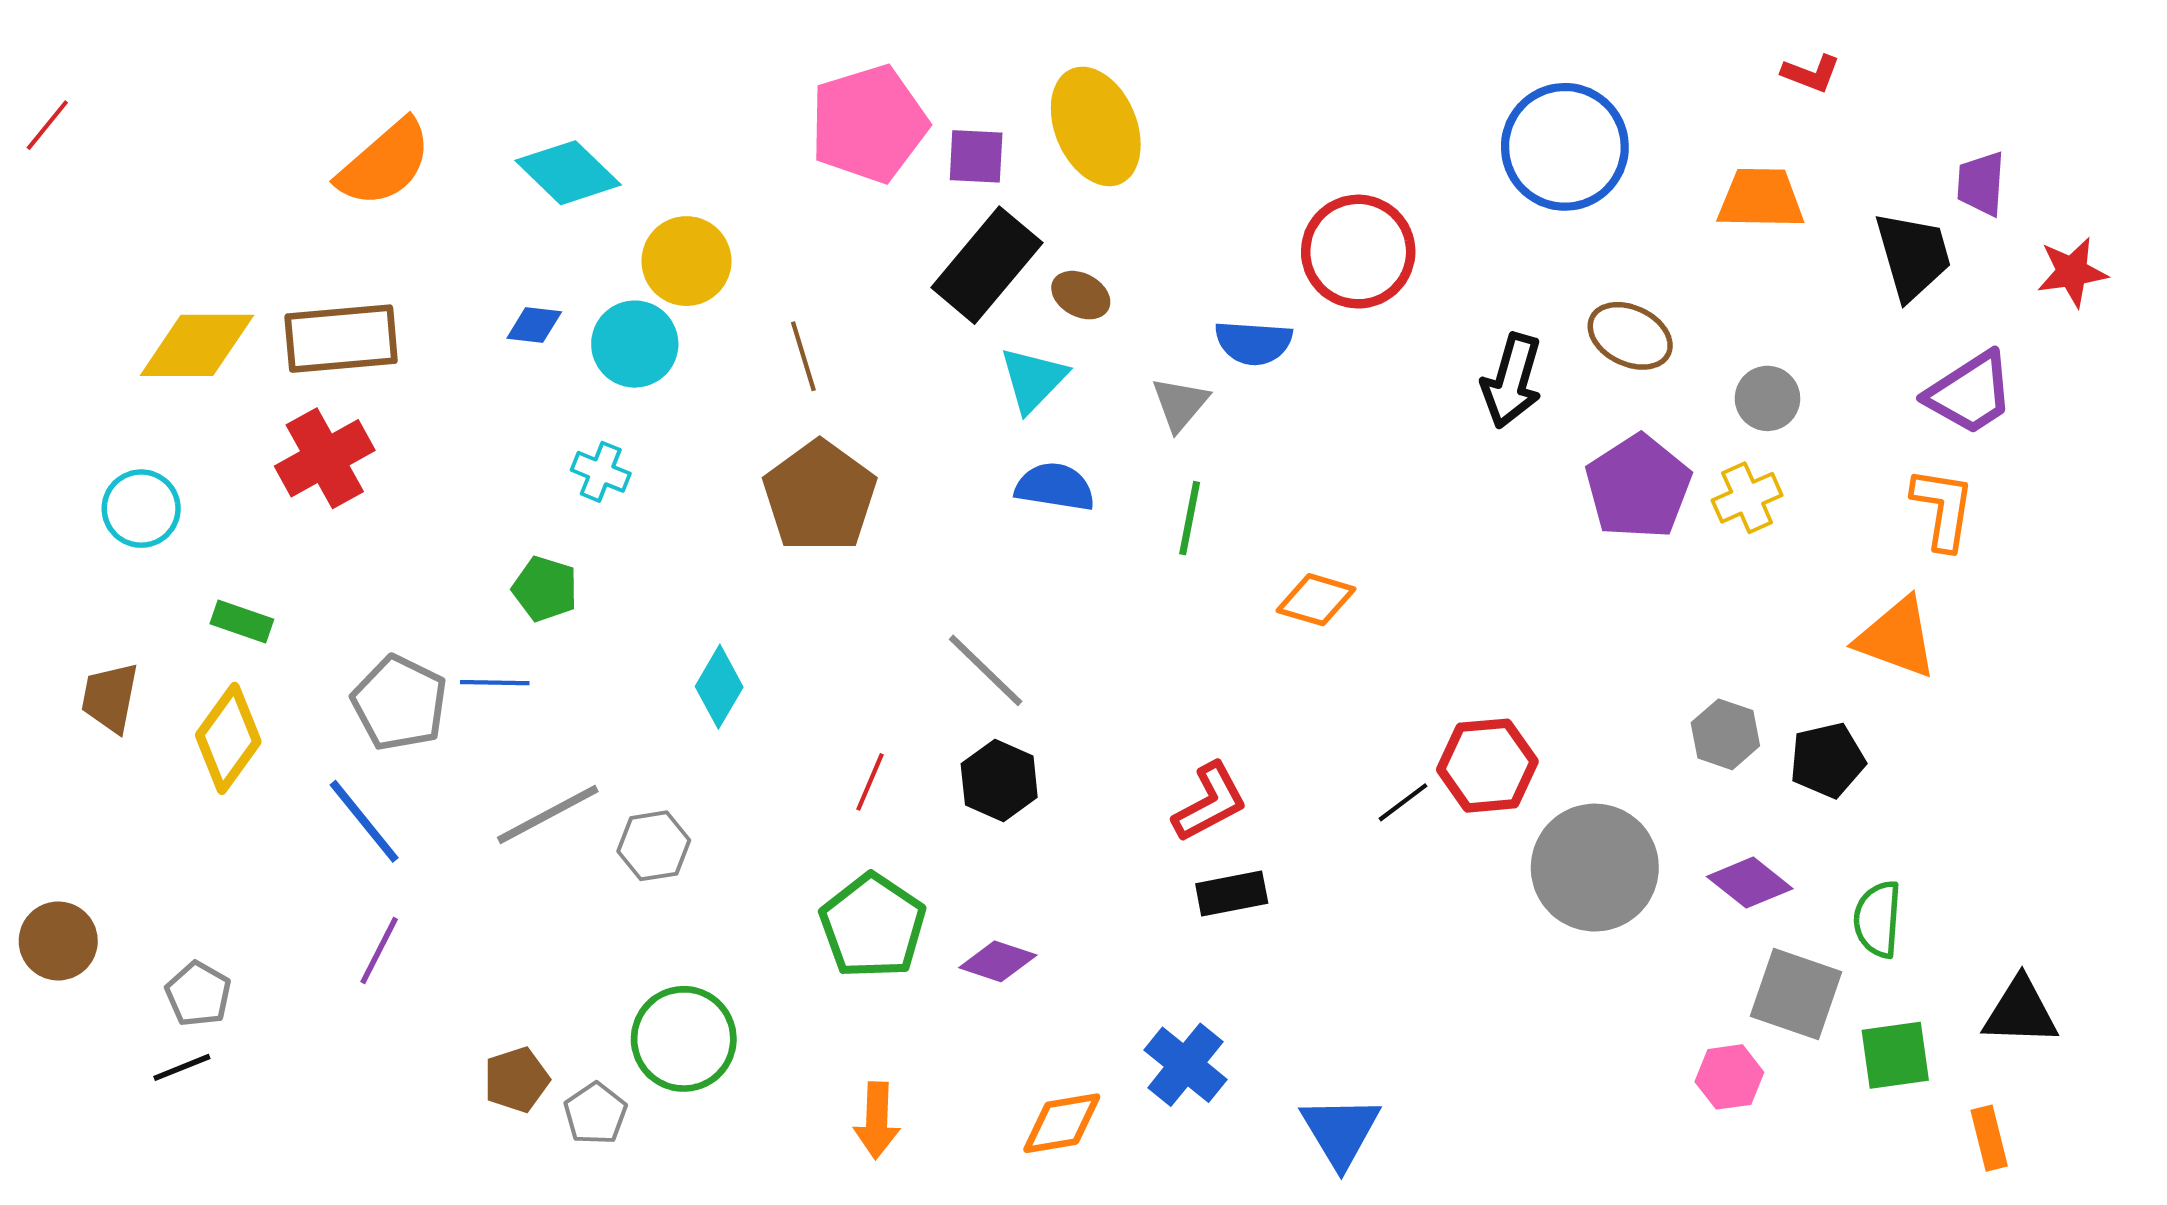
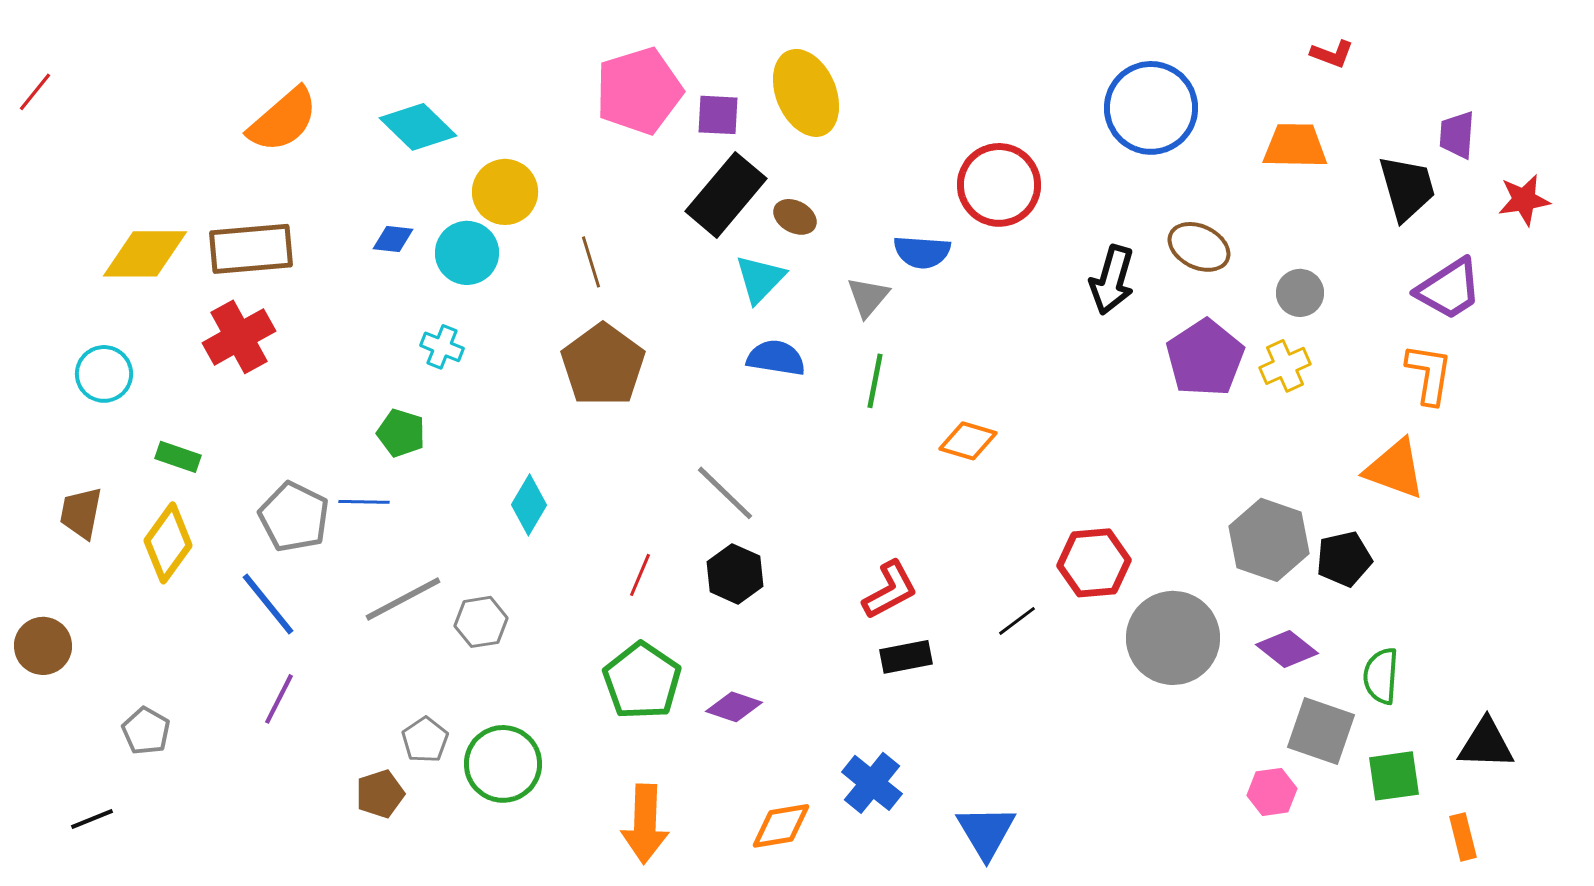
gray hexagon: (1725, 734) -> (1269, 540), size x1.6
black line: (1403, 802) -> (1017, 621), moved
brown circle: (58, 941) -> (43, 646), moved
black line: (182, 1067) -> (92, 819), moved
gray pentagon: (595, 1114) -> (425, 740), moved
orange arrow: (877, 1120) -> (645, 824), size x1.4

